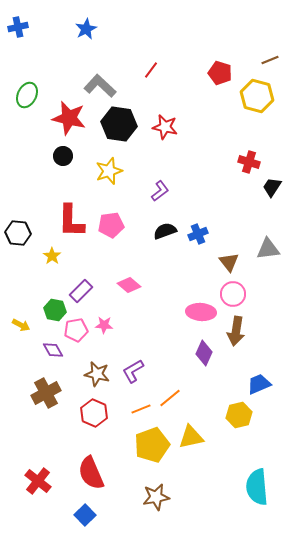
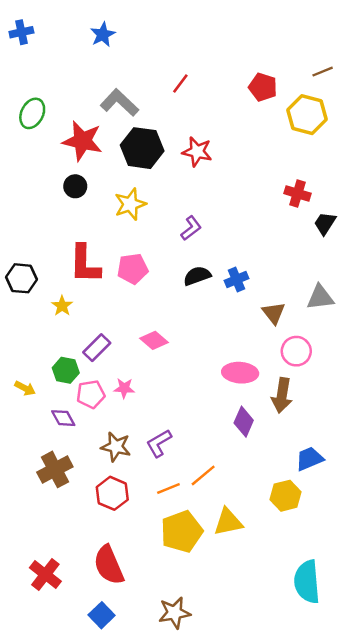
pink circle: (233, 294) -> (296, 351), moved
brown star: (156, 497) -> (174, 613), moved

